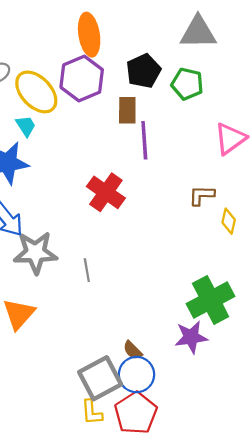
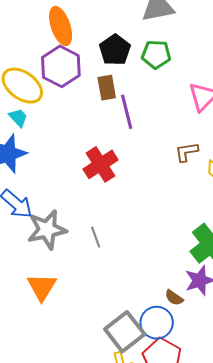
red cross: (106, 192) -> (100, 164), turned 32
brown semicircle: (133, 350) -> (174, 298), moved

